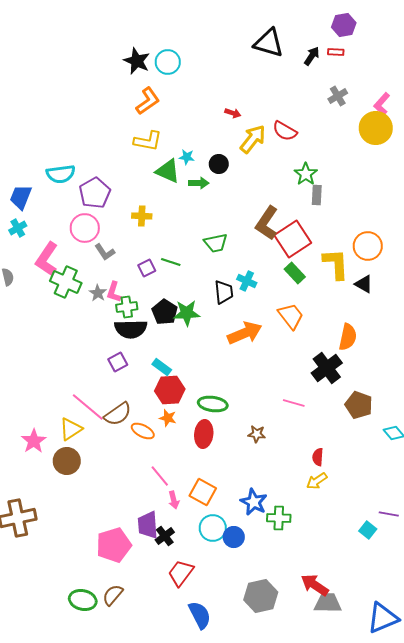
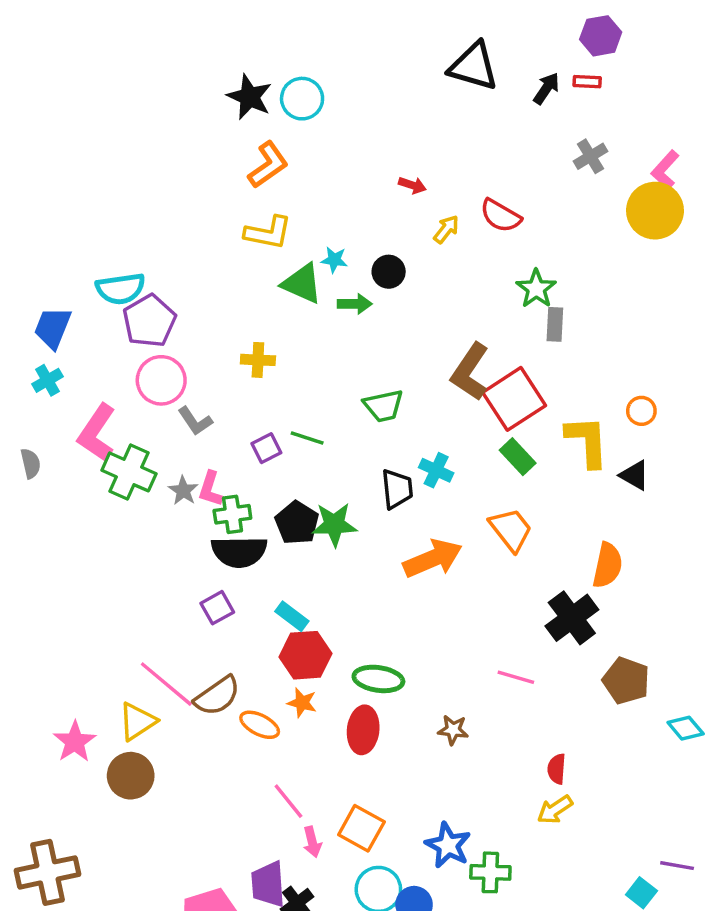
yellow arrow: (253, 139) -> (446, 229), size x0.6
purple pentagon: (95, 193) -> (149, 321), moved
orange circle: (368, 246) -> (641, 411), size x0.6

